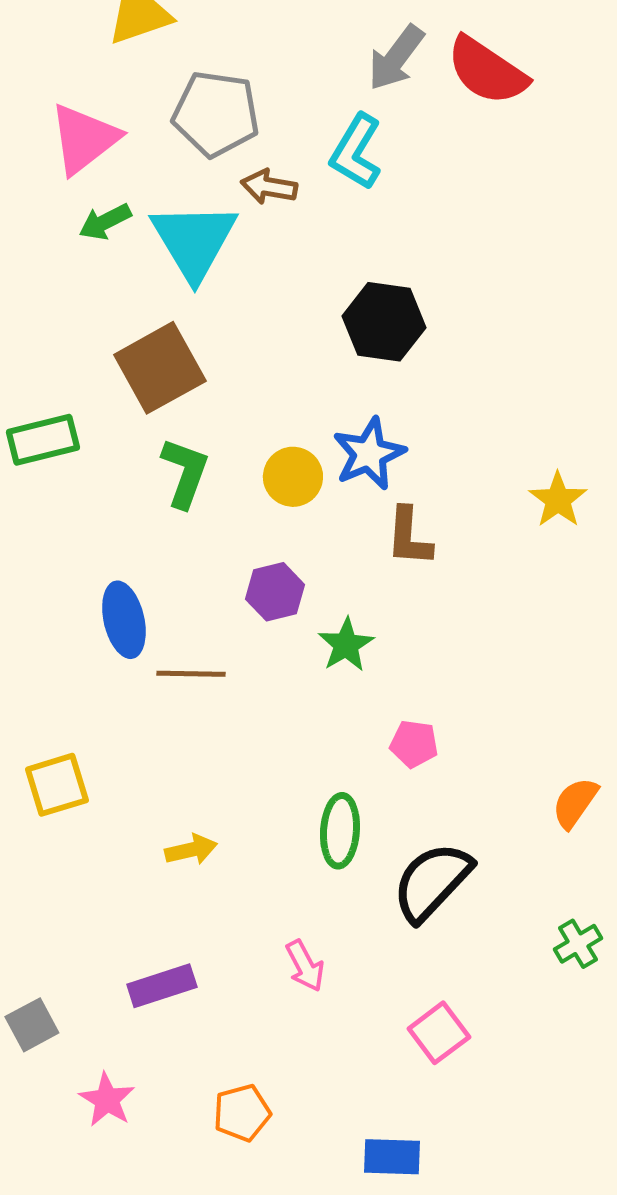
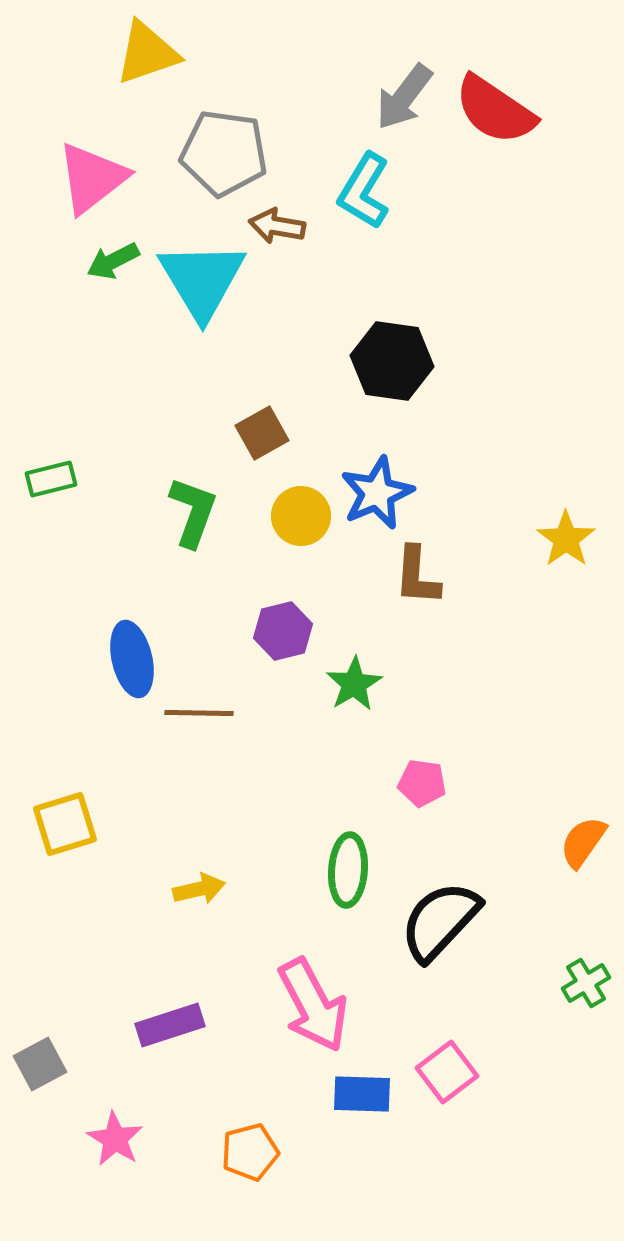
brown square: (160, 368) -> (262, 433), moved, size x0.6
green rectangle: (43, 440) -> (51, 479), size x0.7
pink arrow: (305, 966) -> (313, 1005), size x1.8
blue rectangle: (392, 1157) -> (362, 1094), moved

